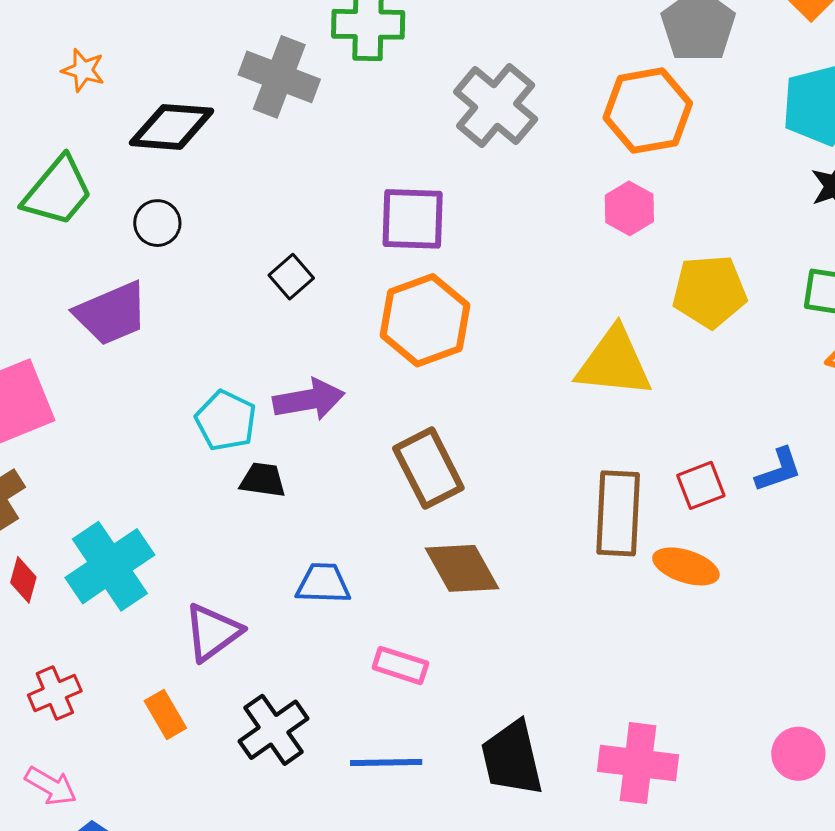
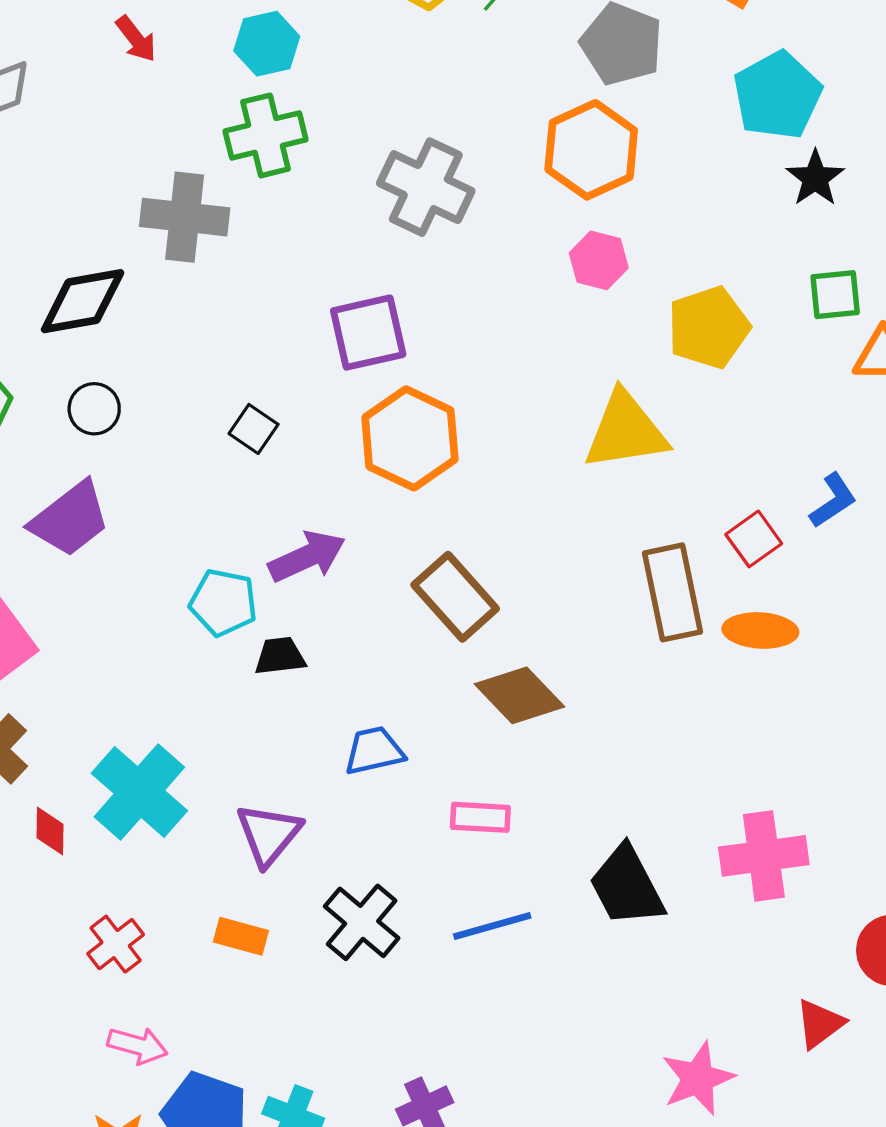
orange rectangle: (165, 715) -> (241, 936), turned -30

